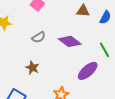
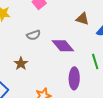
purple ellipse: (88, 71) -> (74, 78), turned -60

